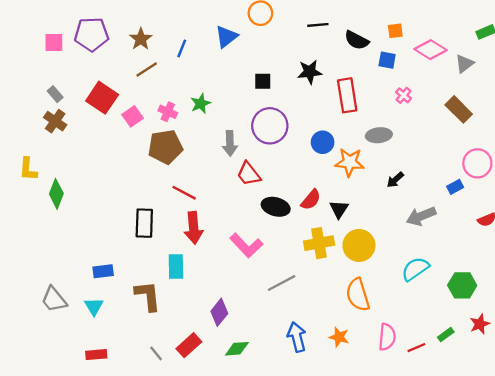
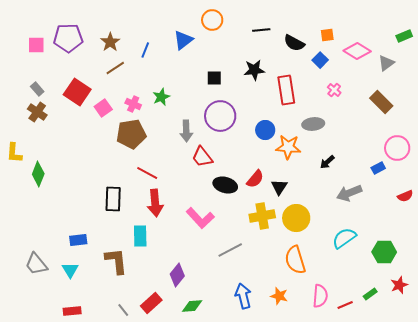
blue square: (387, 60) -> (320, 60), turned 35

